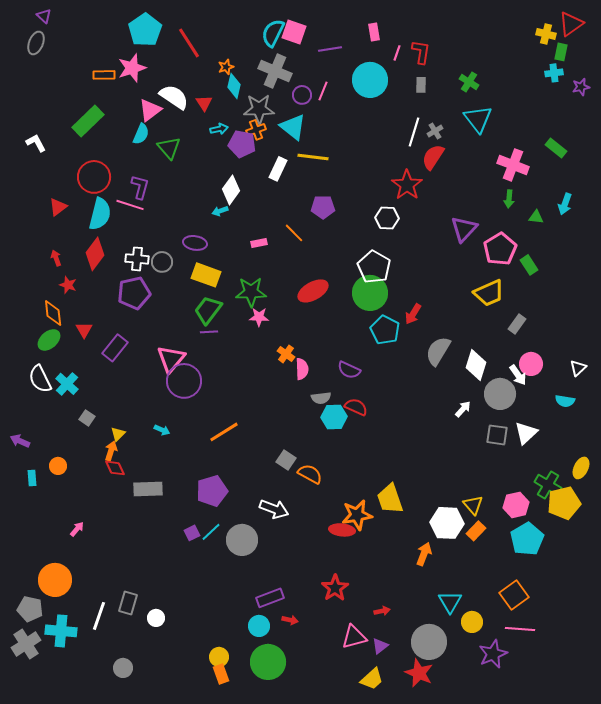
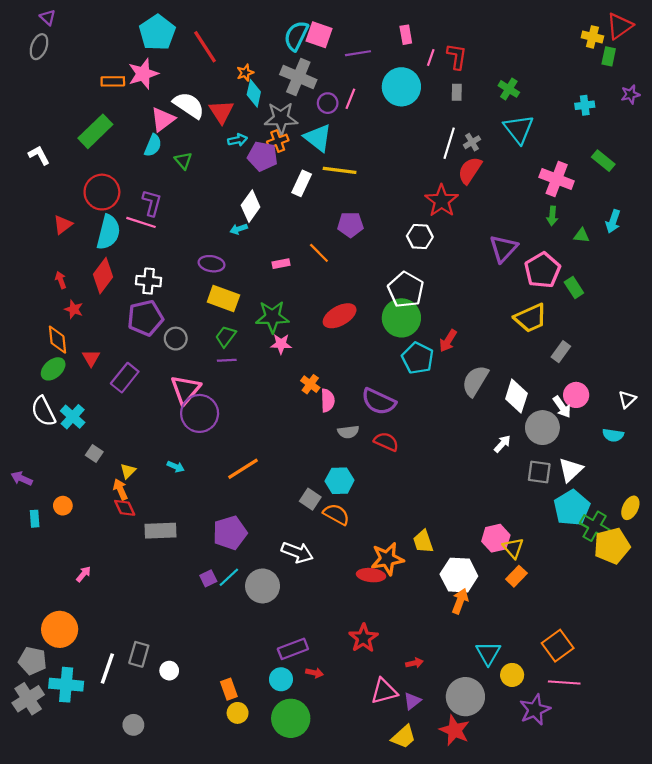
cyan cross: (554, 73) -> (585, 105), moved
red triangle: (204, 103) -> (221, 112), size x1.4
green triangle: (169, 148) -> (183, 161), size x0.7
gray circle: (162, 262) -> (176, 339), moved
green trapezoid: (208, 310) -> (226, 336), size x0.7
purple semicircle: (349, 370) -> (379, 401), size x1.4
cyan hexagon: (334, 417) -> (340, 481), moved
orange arrow: (111, 451) -> (120, 489), turned -42
yellow trapezoid: (390, 499) -> (423, 541), size x0.7
pink hexagon: (516, 505) -> (496, 538), moved
white hexagon: (447, 523) -> (459, 575), moved
cyan pentagon: (527, 539) -> (572, 508), moved
orange rectangle: (221, 674) -> (229, 689), moved

